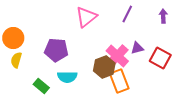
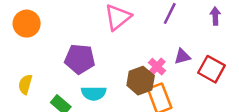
orange circle: (13, 38) -> (27, 24), moved
pink cross: (117, 56) -> (157, 67), size x0.6
yellow semicircle: (16, 60) -> (25, 84), moved

